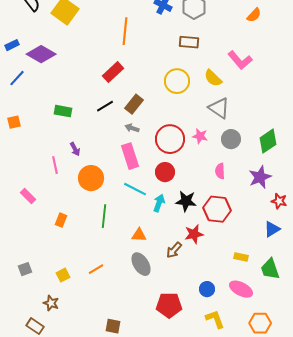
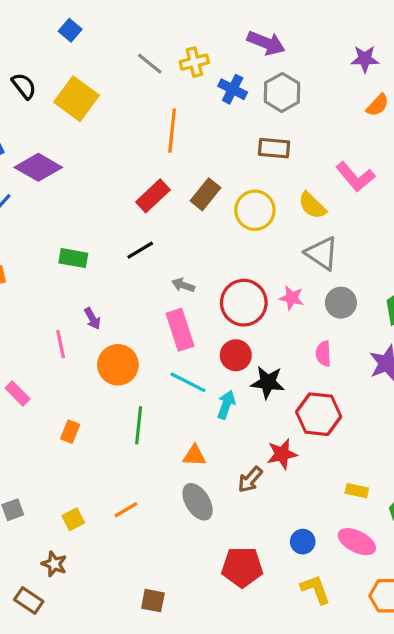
brown rectangle: (134, 104) -> (206, 194), moved
black star: (186, 201) -> (268, 382), moved

